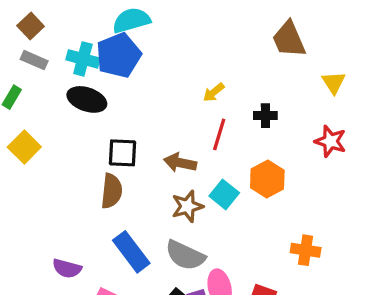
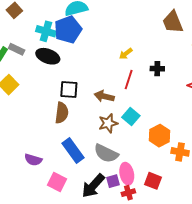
gray rectangle: (34, 60) -> (17, 49), moved
orange hexagon: (267, 179) -> (160, 136), moved

